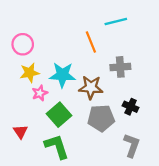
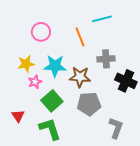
pink circle: (23, 44) -> (41, 32), moved
black cross: (131, 107) -> (126, 81), moved, size x1.5

